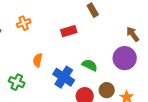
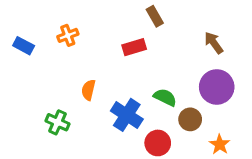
brown rectangle: (93, 10) -> (155, 16), moved
brown arrow: (133, 34) -> (214, 43), moved
brown circle: (107, 90) -> (190, 119), moved

